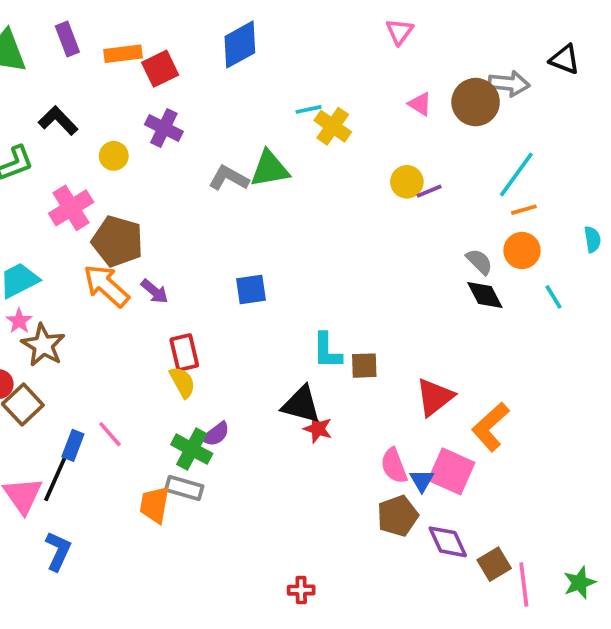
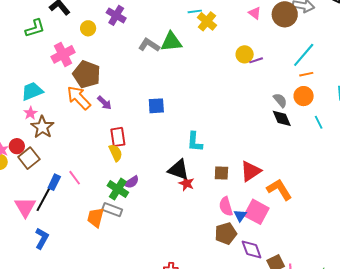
brown square: (364, 366) -> (221, 173), moved
orange L-shape: (490, 427) -> (279, 189), turned 96

